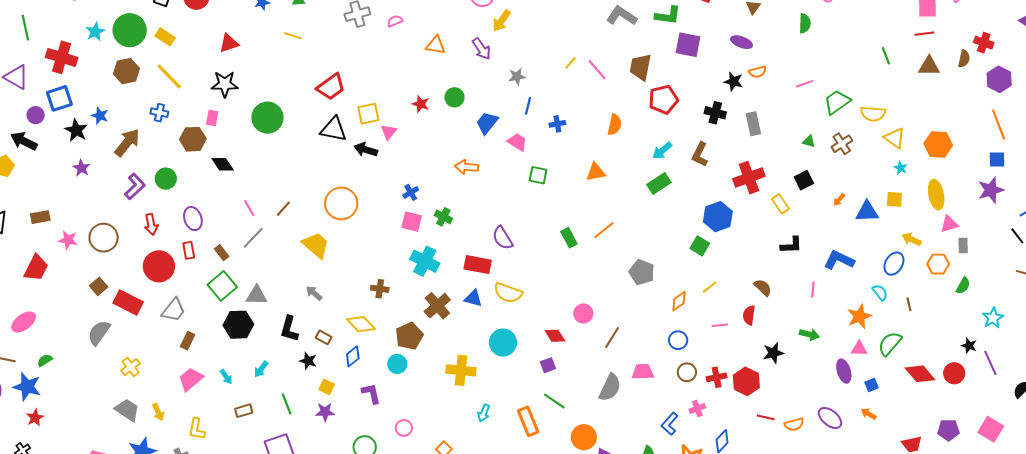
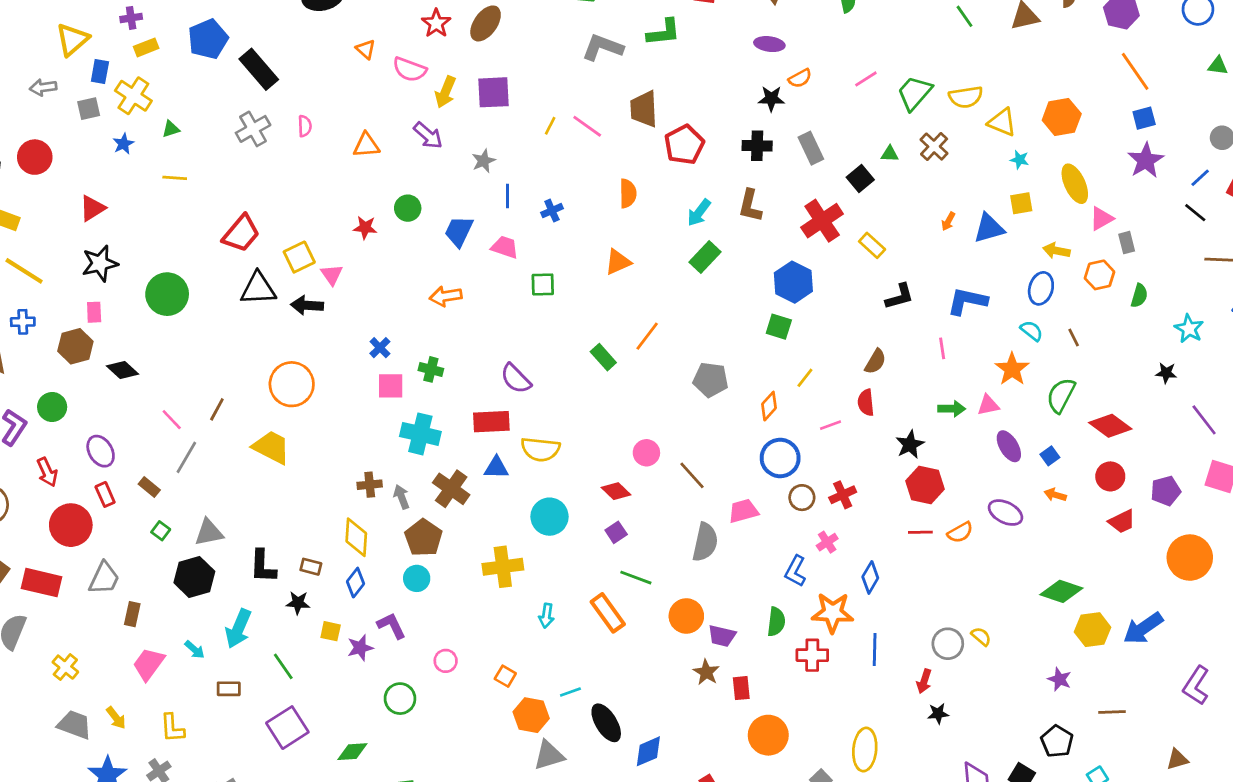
pink semicircle: (395, 21) -> (305, 126), turned 126
purple square: (688, 45) -> (494, 92), moved
black square: (804, 180) -> (860, 178), moved
green square: (222, 286) -> (161, 531), size x0.5
brown semicircle: (763, 287) -> (875, 361), turned 90
gray arrow: (314, 293) -> (402, 497), moved, turned 42
yellow diamond: (361, 324) -> (356, 537), turned 60
brown line: (612, 338) -> (692, 475), turned -60
blue circle: (678, 340) -> (780, 458), size x1.5
pink triangle: (859, 349) -> (988, 405), moved
purple line: (990, 363) -> (1204, 420), moved
cyan arrow: (261, 369) -> (238, 629), size x1.6
red circle: (954, 373) -> (1110, 476), moved
red hexagon: (746, 381) -> (925, 485), moved
brown rectangle: (244, 411) -> (229, 689), turned 30
purple star: (325, 412) -> (360, 648), moved

